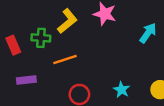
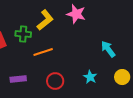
cyan arrow: (148, 33) -> (108, 49), moved, turned -72
purple rectangle: (26, 80) -> (18, 79), moved

